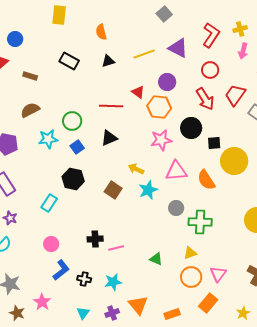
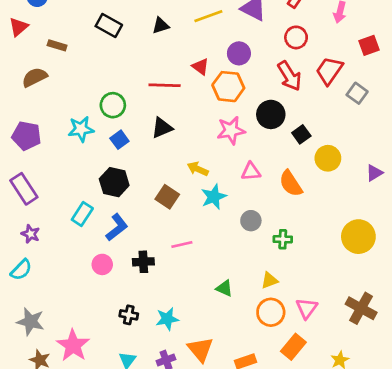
brown semicircle: (30, 110) -> (35, 77), moved
black square: (214, 143) -> (301, 134), turned -32
yellow circle: (234, 161) -> (328, 158), size x0.7
pink triangle: (176, 171) -> (251, 172), size x0.7
green cross: (200, 222) -> (283, 239), size x0.6
pink circle: (51, 244) -> (102, 264), moved
pink line: (116, 248) -> (182, 245), moved
blue L-shape: (61, 270) -> (117, 227), moved
pink star: (42, 302) -> (73, 345), size x1.4

